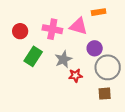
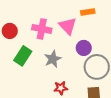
pink triangle: (78, 26) -> (68, 26), turned 30
red star: (75, 75) -> (61, 88), moved

